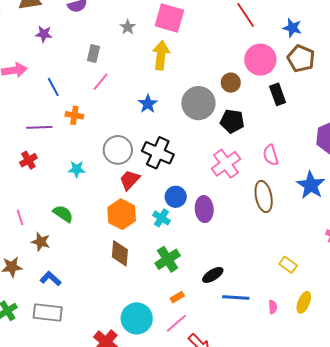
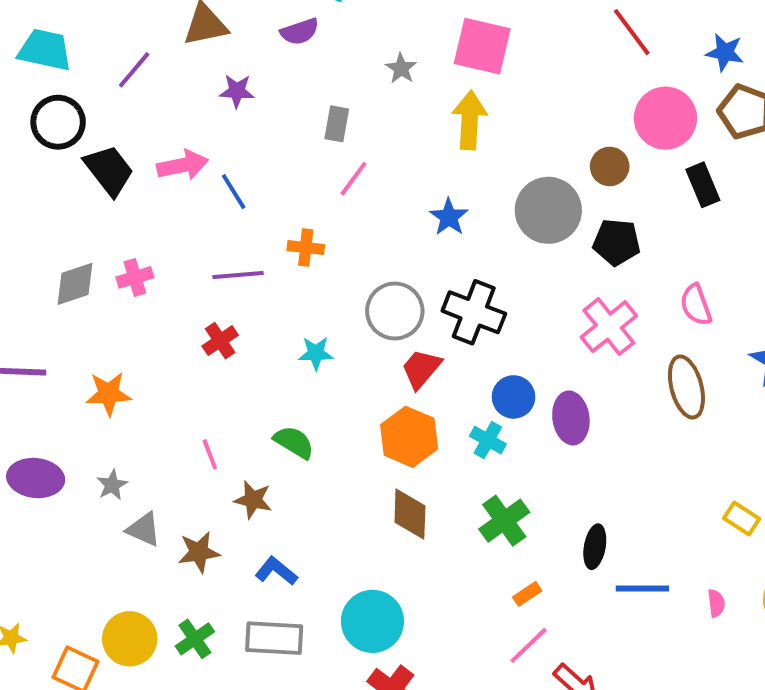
blue line: (53, 87) -> (234, 192), moved
black ellipse: (213, 275) -> (595, 547), turned -45
cyan circle: (137, 318) -> (372, 621), moved

